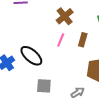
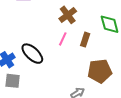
gray square: (44, 86) -> (13, 81), moved

